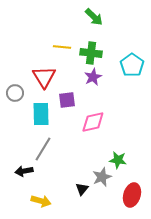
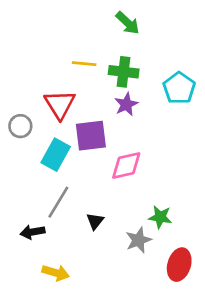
purple square: (67, 100) -> (91, 136), size x1.4
cyan rectangle: (41, 114) -> (56, 155), turned 30
black triangle: (82, 189) -> (95, 221), moved

